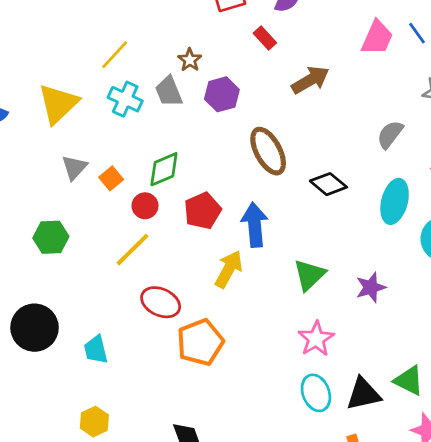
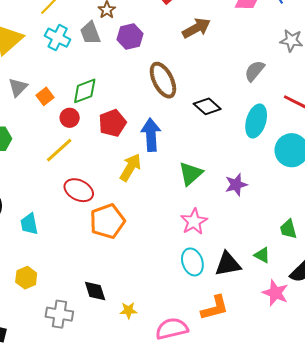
green triangle: (409, 381) -> (262, 255), size x0.7

